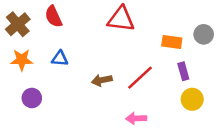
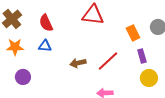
red semicircle: (53, 17) -> (46, 23), moved
orange rectangle: (172, 42) -> (133, 33), turned 56

